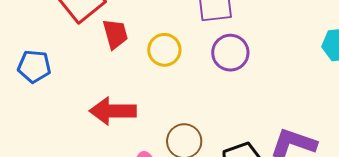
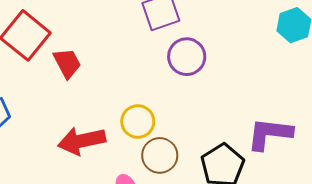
yellow circle: (164, 50) -> (138, 122), moved

